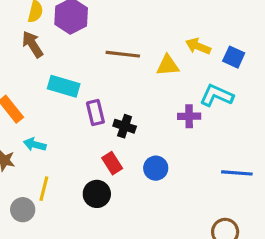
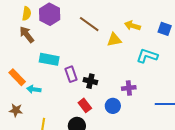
brown line: (123, 54) -> (89, 24), moved, turned 35
blue square: (234, 57) -> (165, 29), moved
purple cross: (189, 116) -> (129, 88), moved
cyan arrow: (35, 144) -> (34, 89), moved

